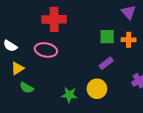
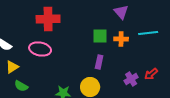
purple rectangle: (106, 63) -> (99, 62), turned -40

